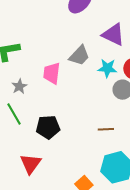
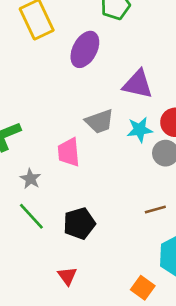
gray trapezoid: (79, 56) -> (100, 121), turned 40
red triangle: (31, 164) -> (67, 276), size x0.7

